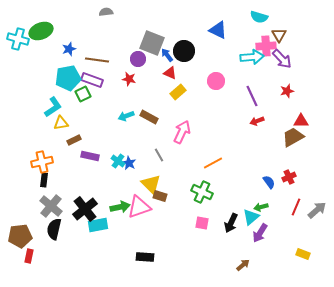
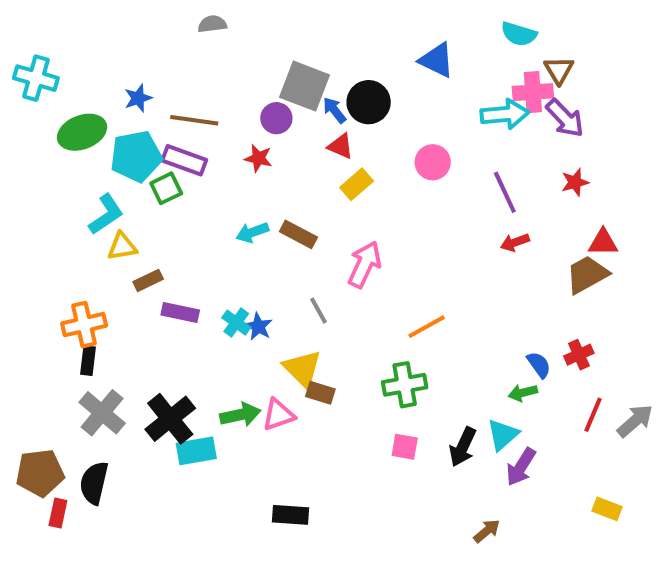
green ellipse: (41, 31) -> (82, 132), moved
green cross: (202, 192) -> (405, 385), turned -35
pink triangle: (139, 207) -> (278, 415), size x0.7
green arrow: (261, 207) -> (523, 393), moved
black semicircle: (54, 229) -> (94, 483), moved

